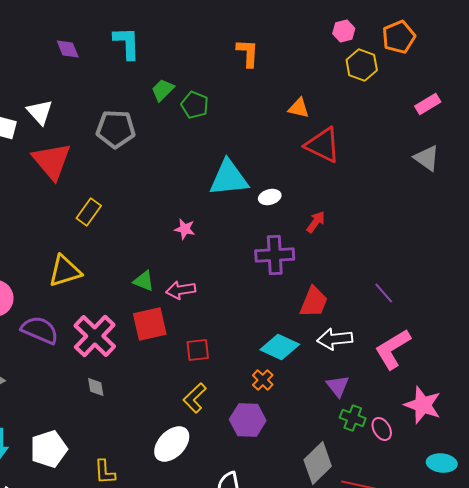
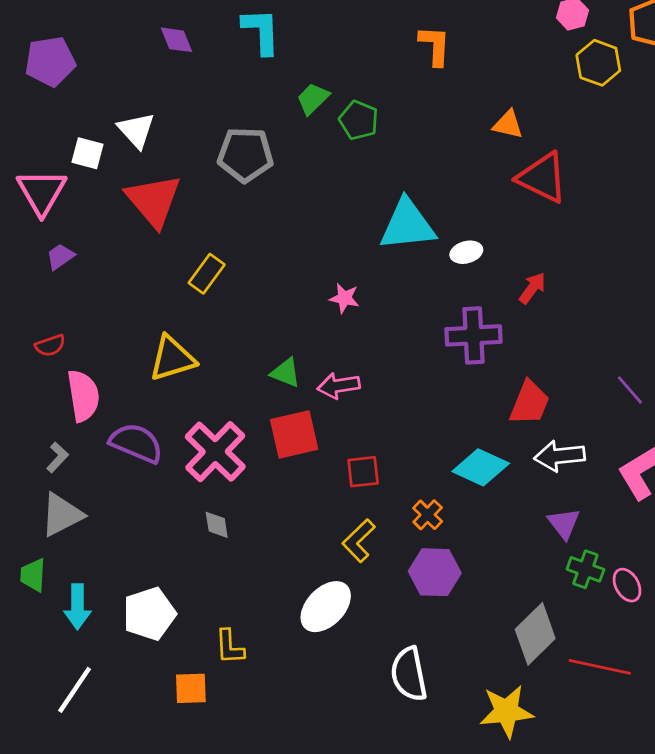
orange cross: (263, 380) -> (428, 515), moved

